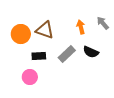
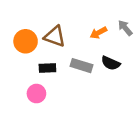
orange arrow: (81, 27) -> (98, 33), turned -104
gray rectangle: (67, 54) -> (81, 66), turned 60

